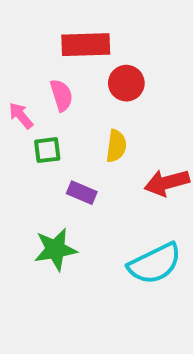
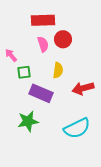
pink semicircle: (61, 95) -> (43, 44), moved
purple rectangle: (82, 193) -> (41, 93), size x1.6

